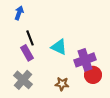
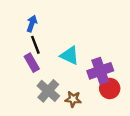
blue arrow: (19, 13) -> (32, 24), moved
gray cross: (23, 80) -> (48, 91), moved

